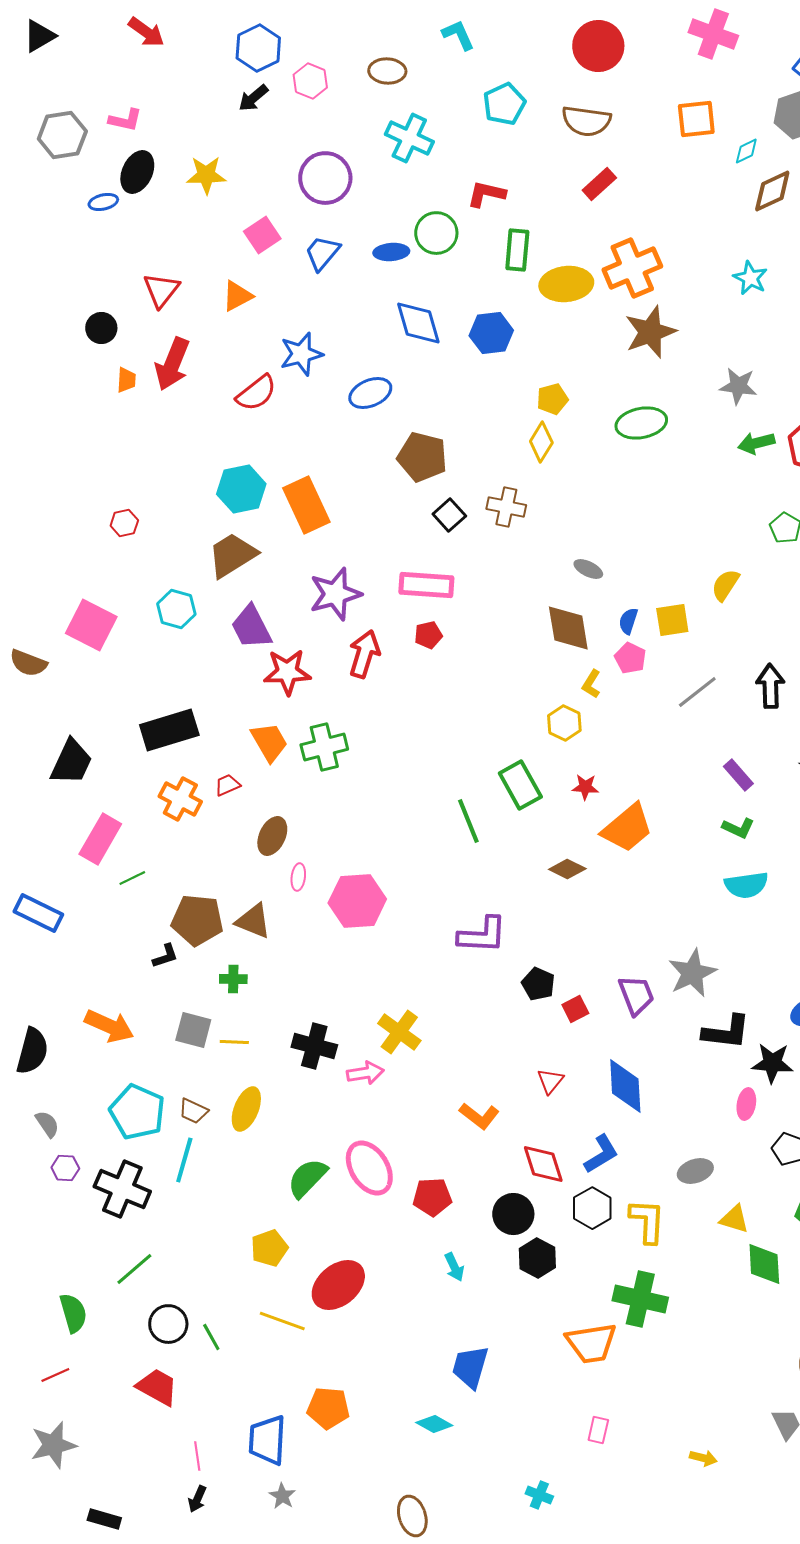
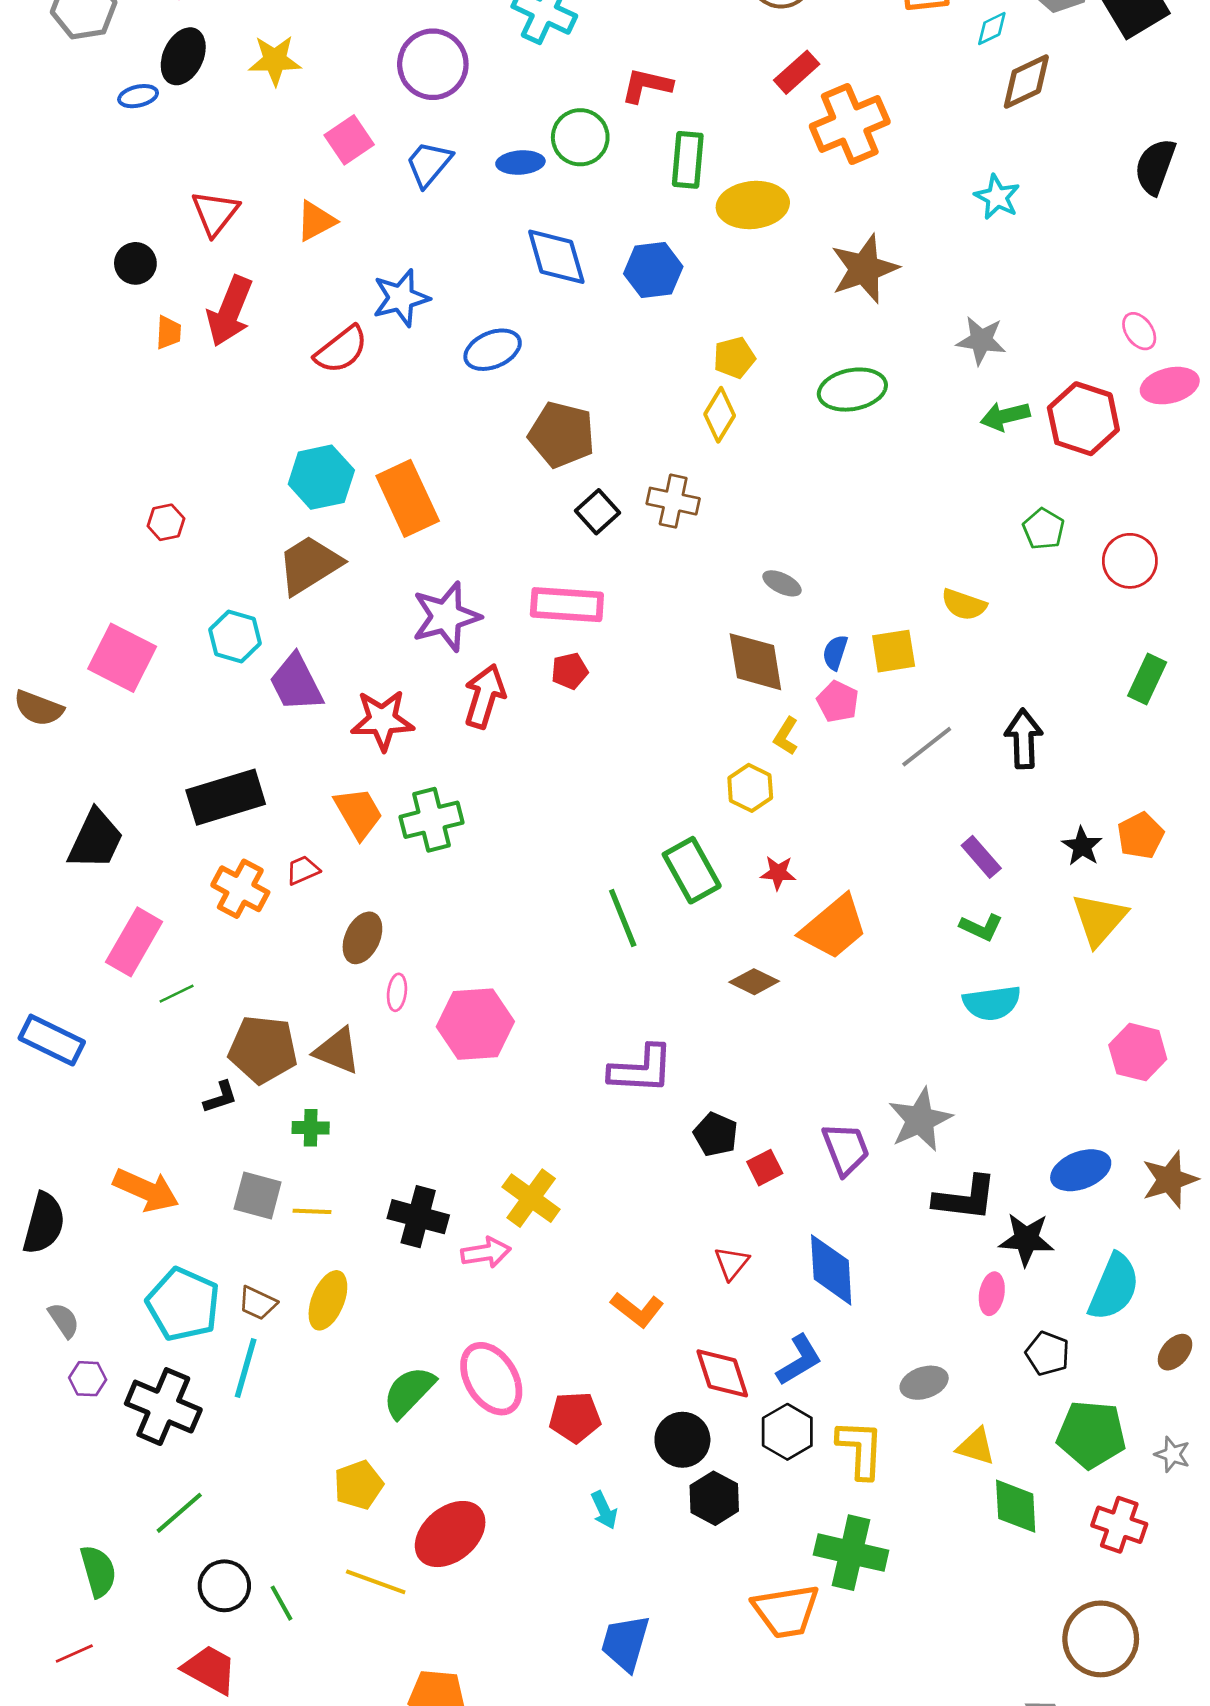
orange cross: (632, 268) -> (850, 124), moved
yellow semicircle: (725, 585) -> (964, 605), turned -104
purple trapezoid: (251, 627) -> (296, 683), moved

